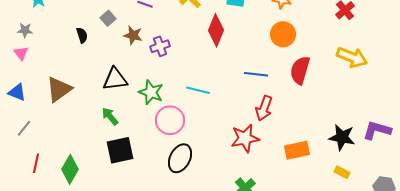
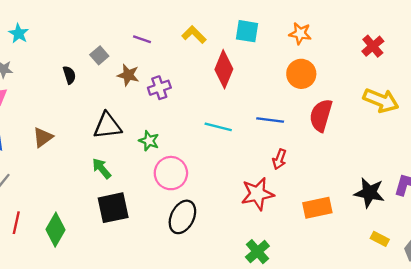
brown triangle: (59, 89) -> (43, 137), size x0.7
cyan line: (198, 90) -> (218, 127), moved
green star: (151, 92) -> (149, 141), size x0.7
red arrow: (264, 108) -> (279, 159), size x0.7
yellow rectangle: (342, 172) -> (380, 239), moved

